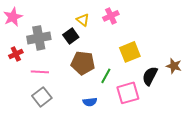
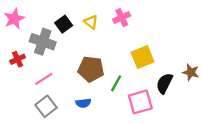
black square: (71, 36) -> (64, 24), moved
gray cross: (39, 38) -> (43, 42), turned 30
pink line: (40, 72) -> (44, 79), turned -36
blue semicircle: (90, 102) -> (83, 103), moved

